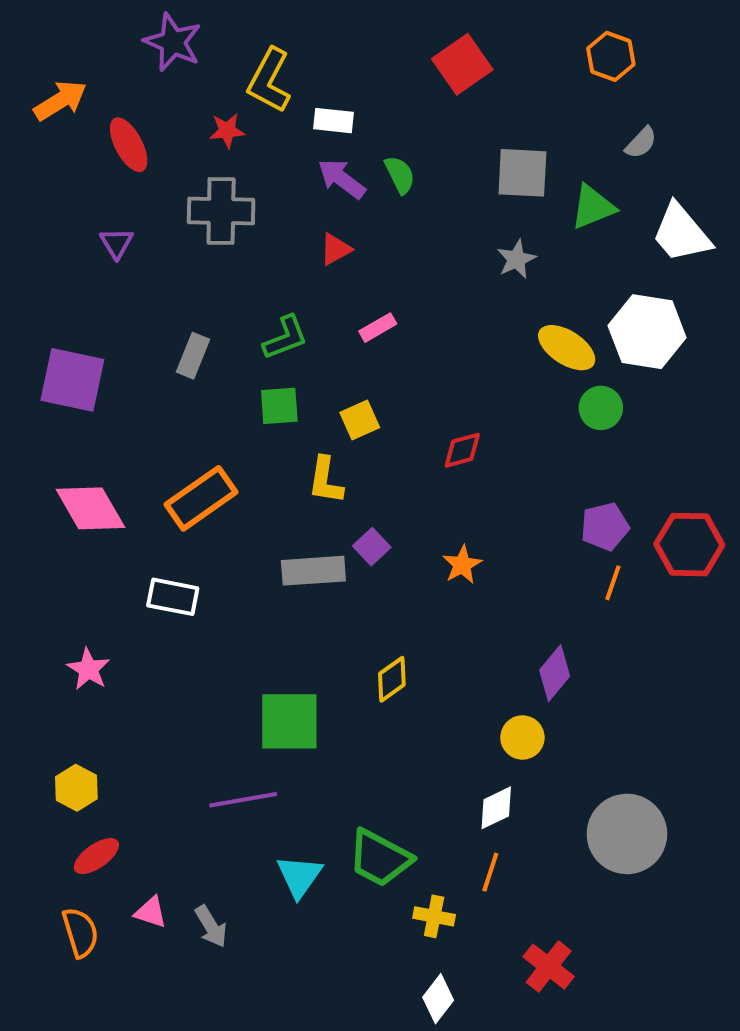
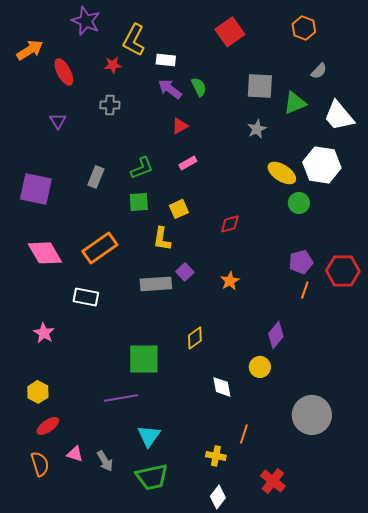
gray cross: (221, 211) -> (110, 105), size x0.6
red triangle: (336, 249) -> (180, 126), moved
white diamond: (496, 808) -> (222, 387), moved, turned -75
green trapezoid: (380, 858) -> (152, 477), moved, turned -40

